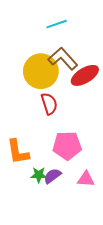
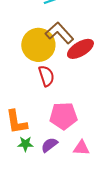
green star: (39, 175) -> (25, 144), moved

